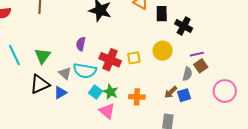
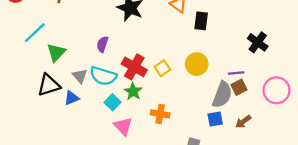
black cross: (184, 26) -> (258, 42), moved
cyan line: (14, 55) -> (35, 33), moved, turned 65
yellow square: (134, 58) -> (162, 68), turned -32
gray semicircle: (187, 74) -> (222, 95), size x1.6
pink circle: (225, 91) -> (276, 90), moved
green star: (111, 92) -> (133, 92), moved
brown arrow: (171, 92) -> (243, 122), moved

